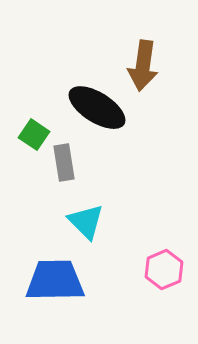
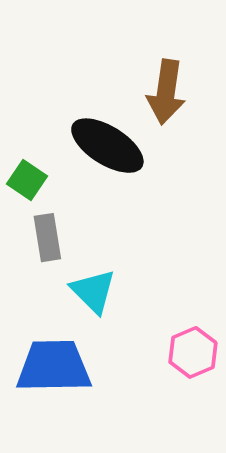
gray rectangle: (64, 163) -> (47, 238), moved

